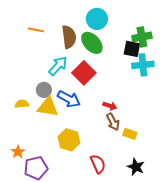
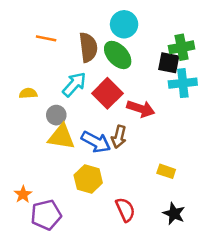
blue arrow: (69, 99) -> (96, 142), moved
yellow semicircle: (22, 104) -> (28, 93), moved
red arrow: (110, 106) -> (141, 109), moved, size x1.5
brown arrow: (113, 122) -> (119, 137), moved, turned 42

